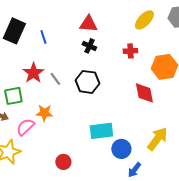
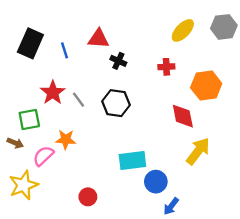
red triangle: (88, 24) -> (98, 39), moved
yellow arrow: (157, 139) -> (198, 151), moved

